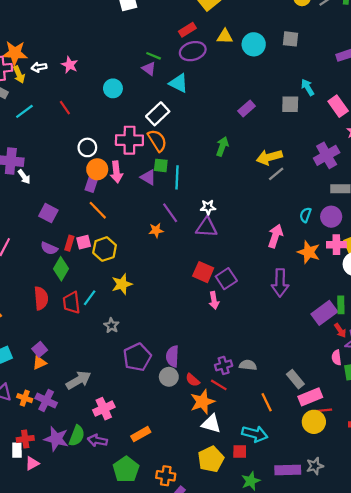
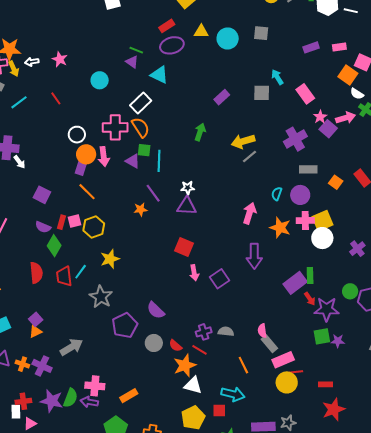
purple square: (226, 279) -> (219, 279), moved
gray star: (111, 325) -> (101, 297), size x1.6
purple semicircle: (172, 356) -> (156, 310), moved, turned -48
pink semicircle: (336, 358) -> (262, 331), moved
pink cross: (104, 409) -> (95, 386), moved, turned 30

